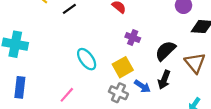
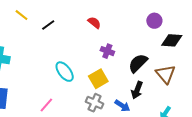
blue arrow: (142, 86) -> (122, 106), moved

